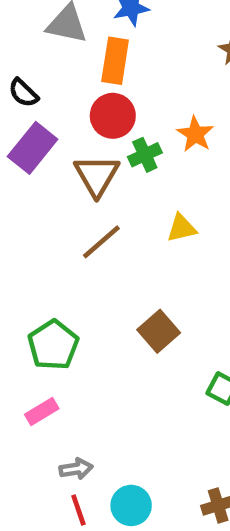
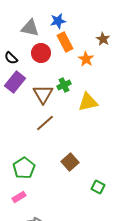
orange rectangle: (115, 61) -> (65, 42), moved, turned -36
red circle: (113, 116) -> (41, 53), moved
orange star: (195, 134) -> (86, 59), moved
yellow triangle: (182, 228) -> (88, 102), moved, size x1.5

